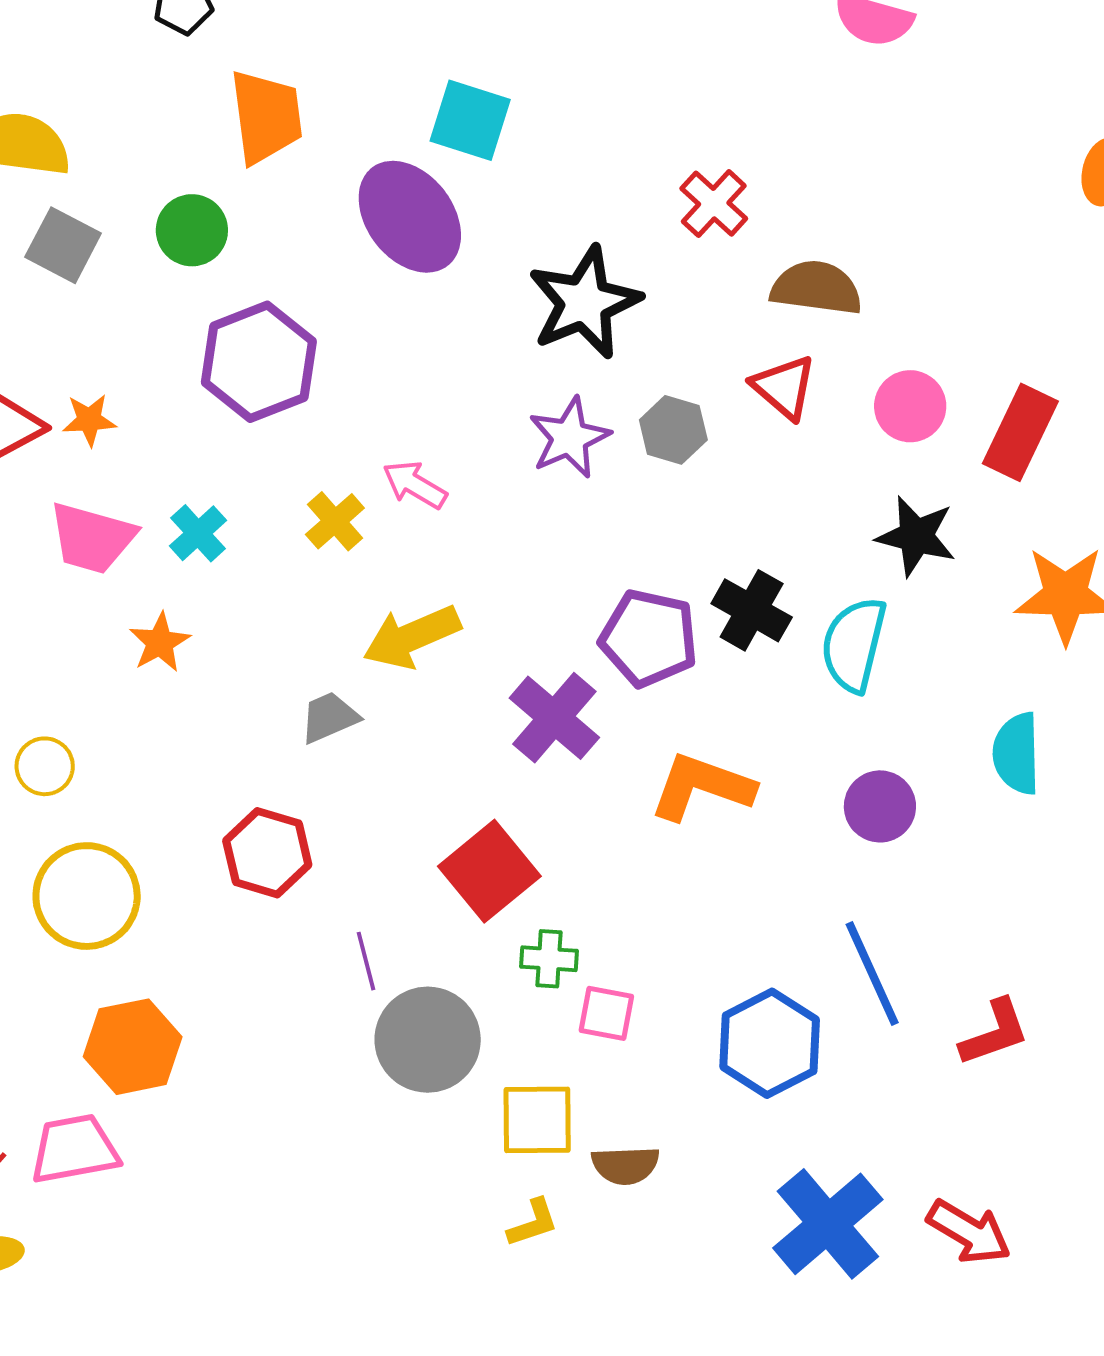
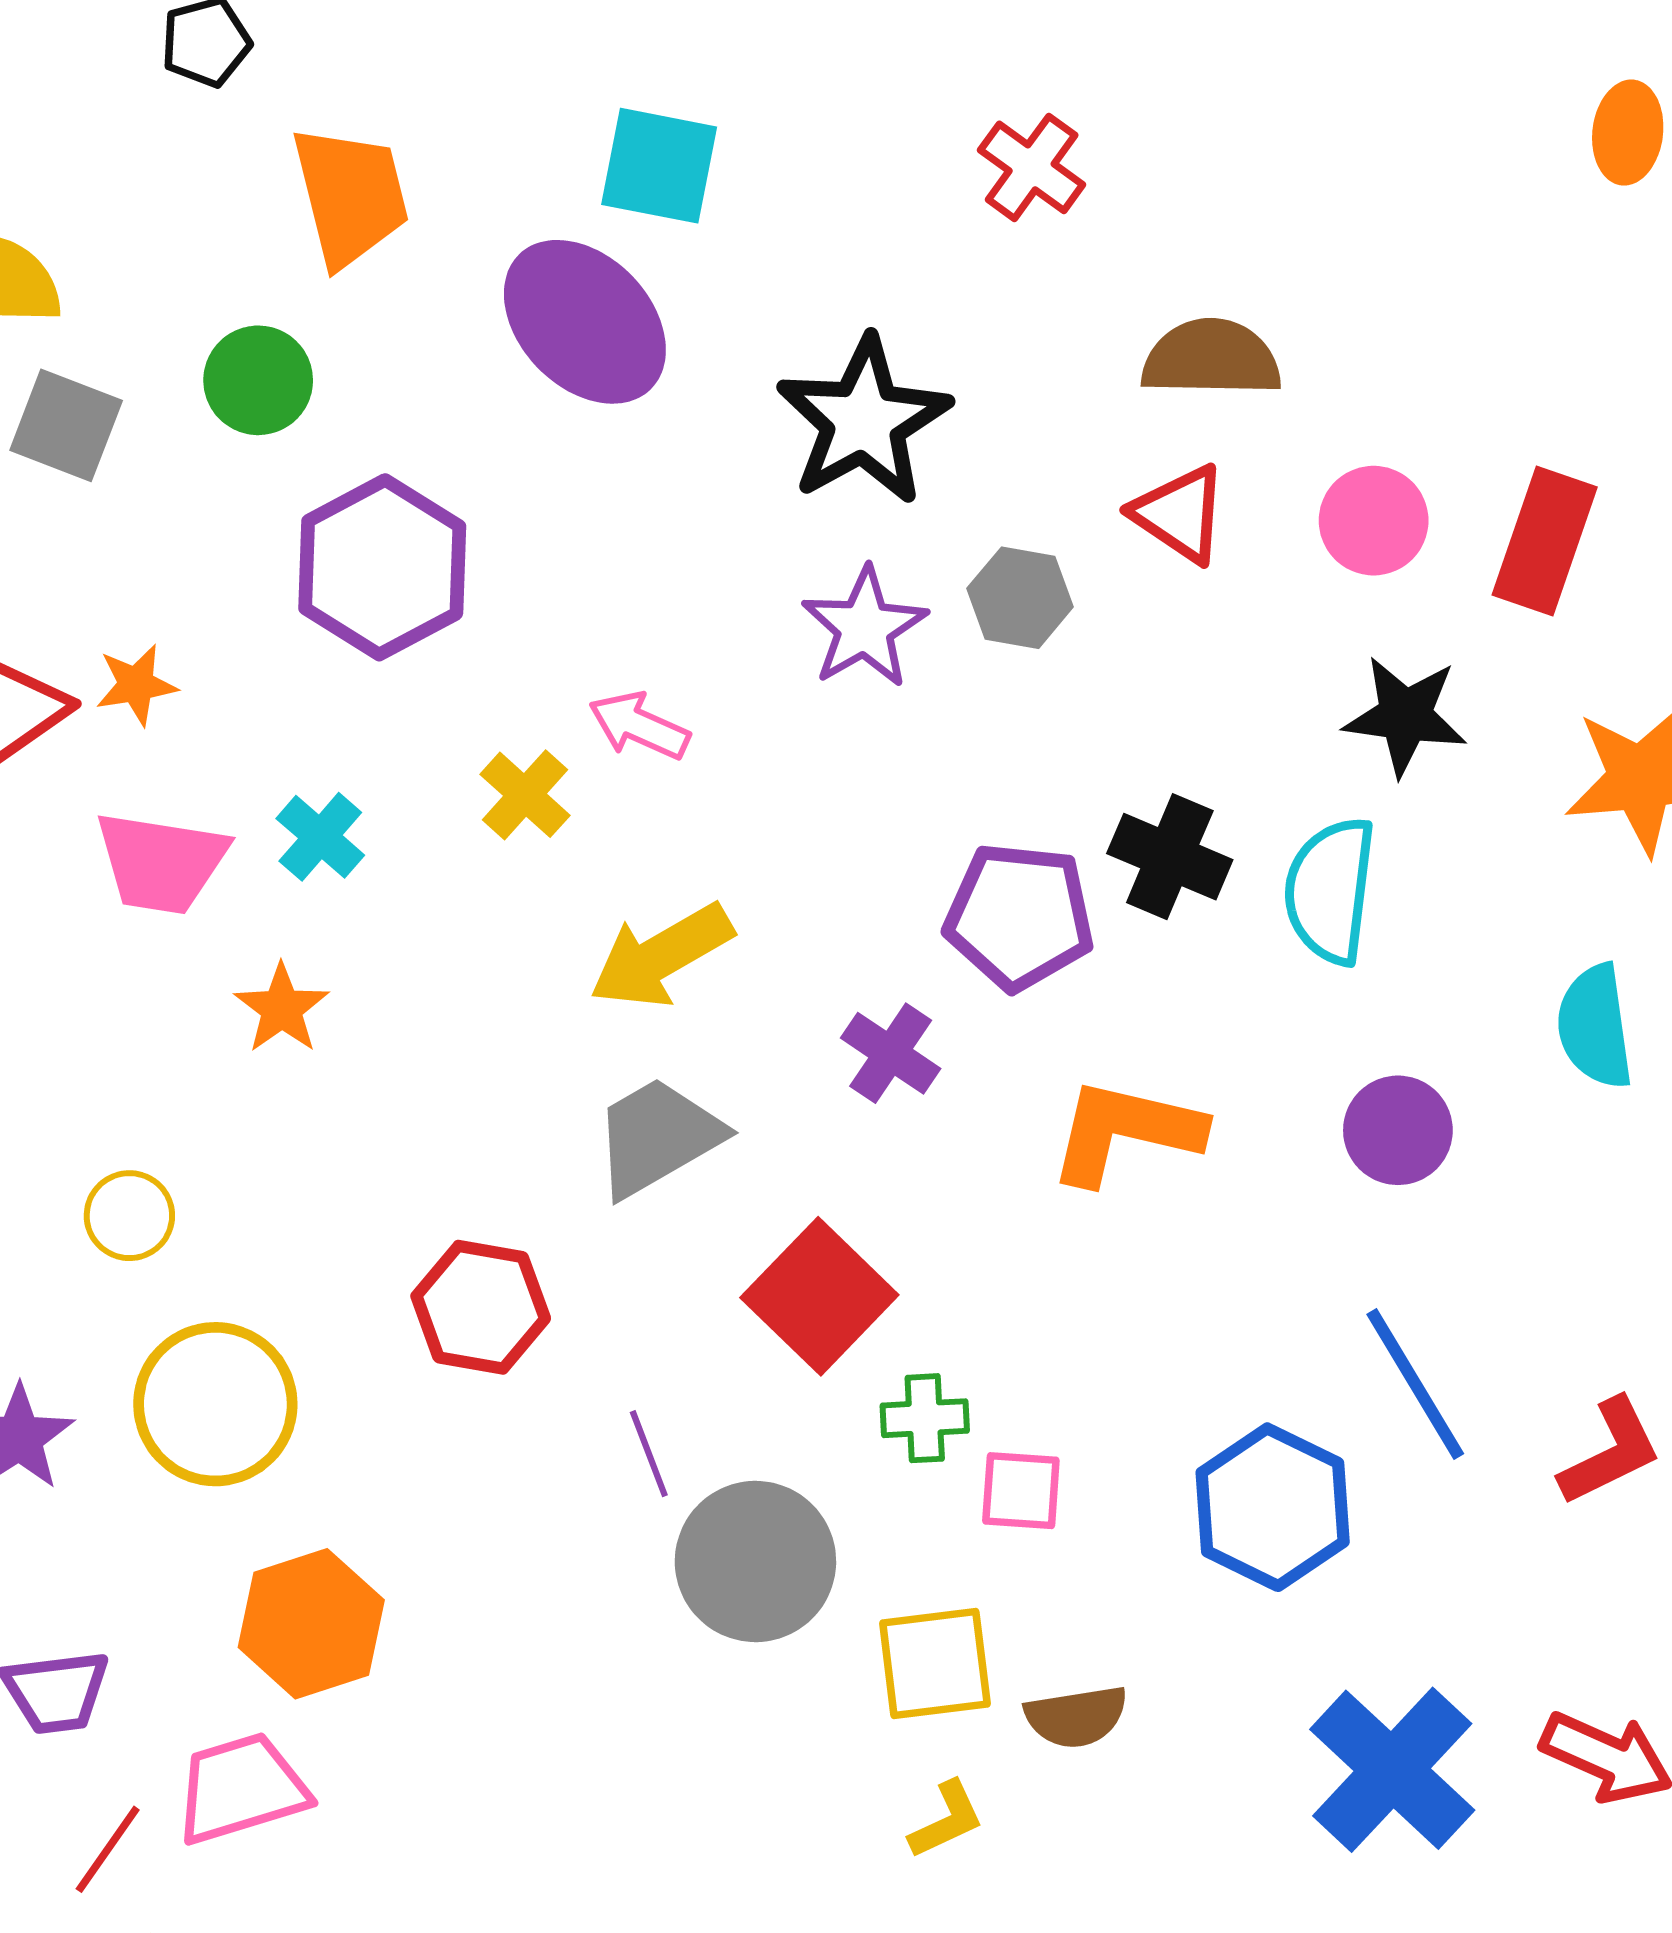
red cross: (714, 204) -> (1032, 167), moved
gray trapezoid: (329, 717) -> (657, 1137), moved, size x1.5
purple cross: (554, 718) -> (891, 1053), size x0.7

